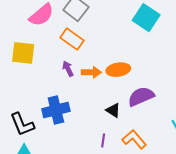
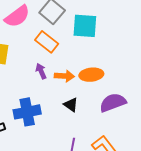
cyan square: (146, 18) -> (85, 26), moved, turned -32
black triangle: (113, 110) -> (71, 105), moved

